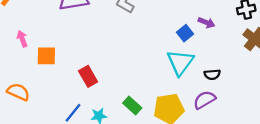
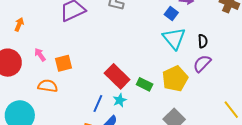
black semicircle: (212, 75) -> (203, 41), turned -72
red rectangle: (88, 76) -> (117, 76), moved, size x1.4
orange semicircle: (18, 92) -> (48, 86), moved

